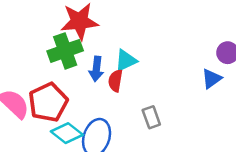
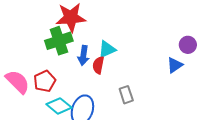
red pentagon: (48, 102) -> (45, 81), size x0.7

